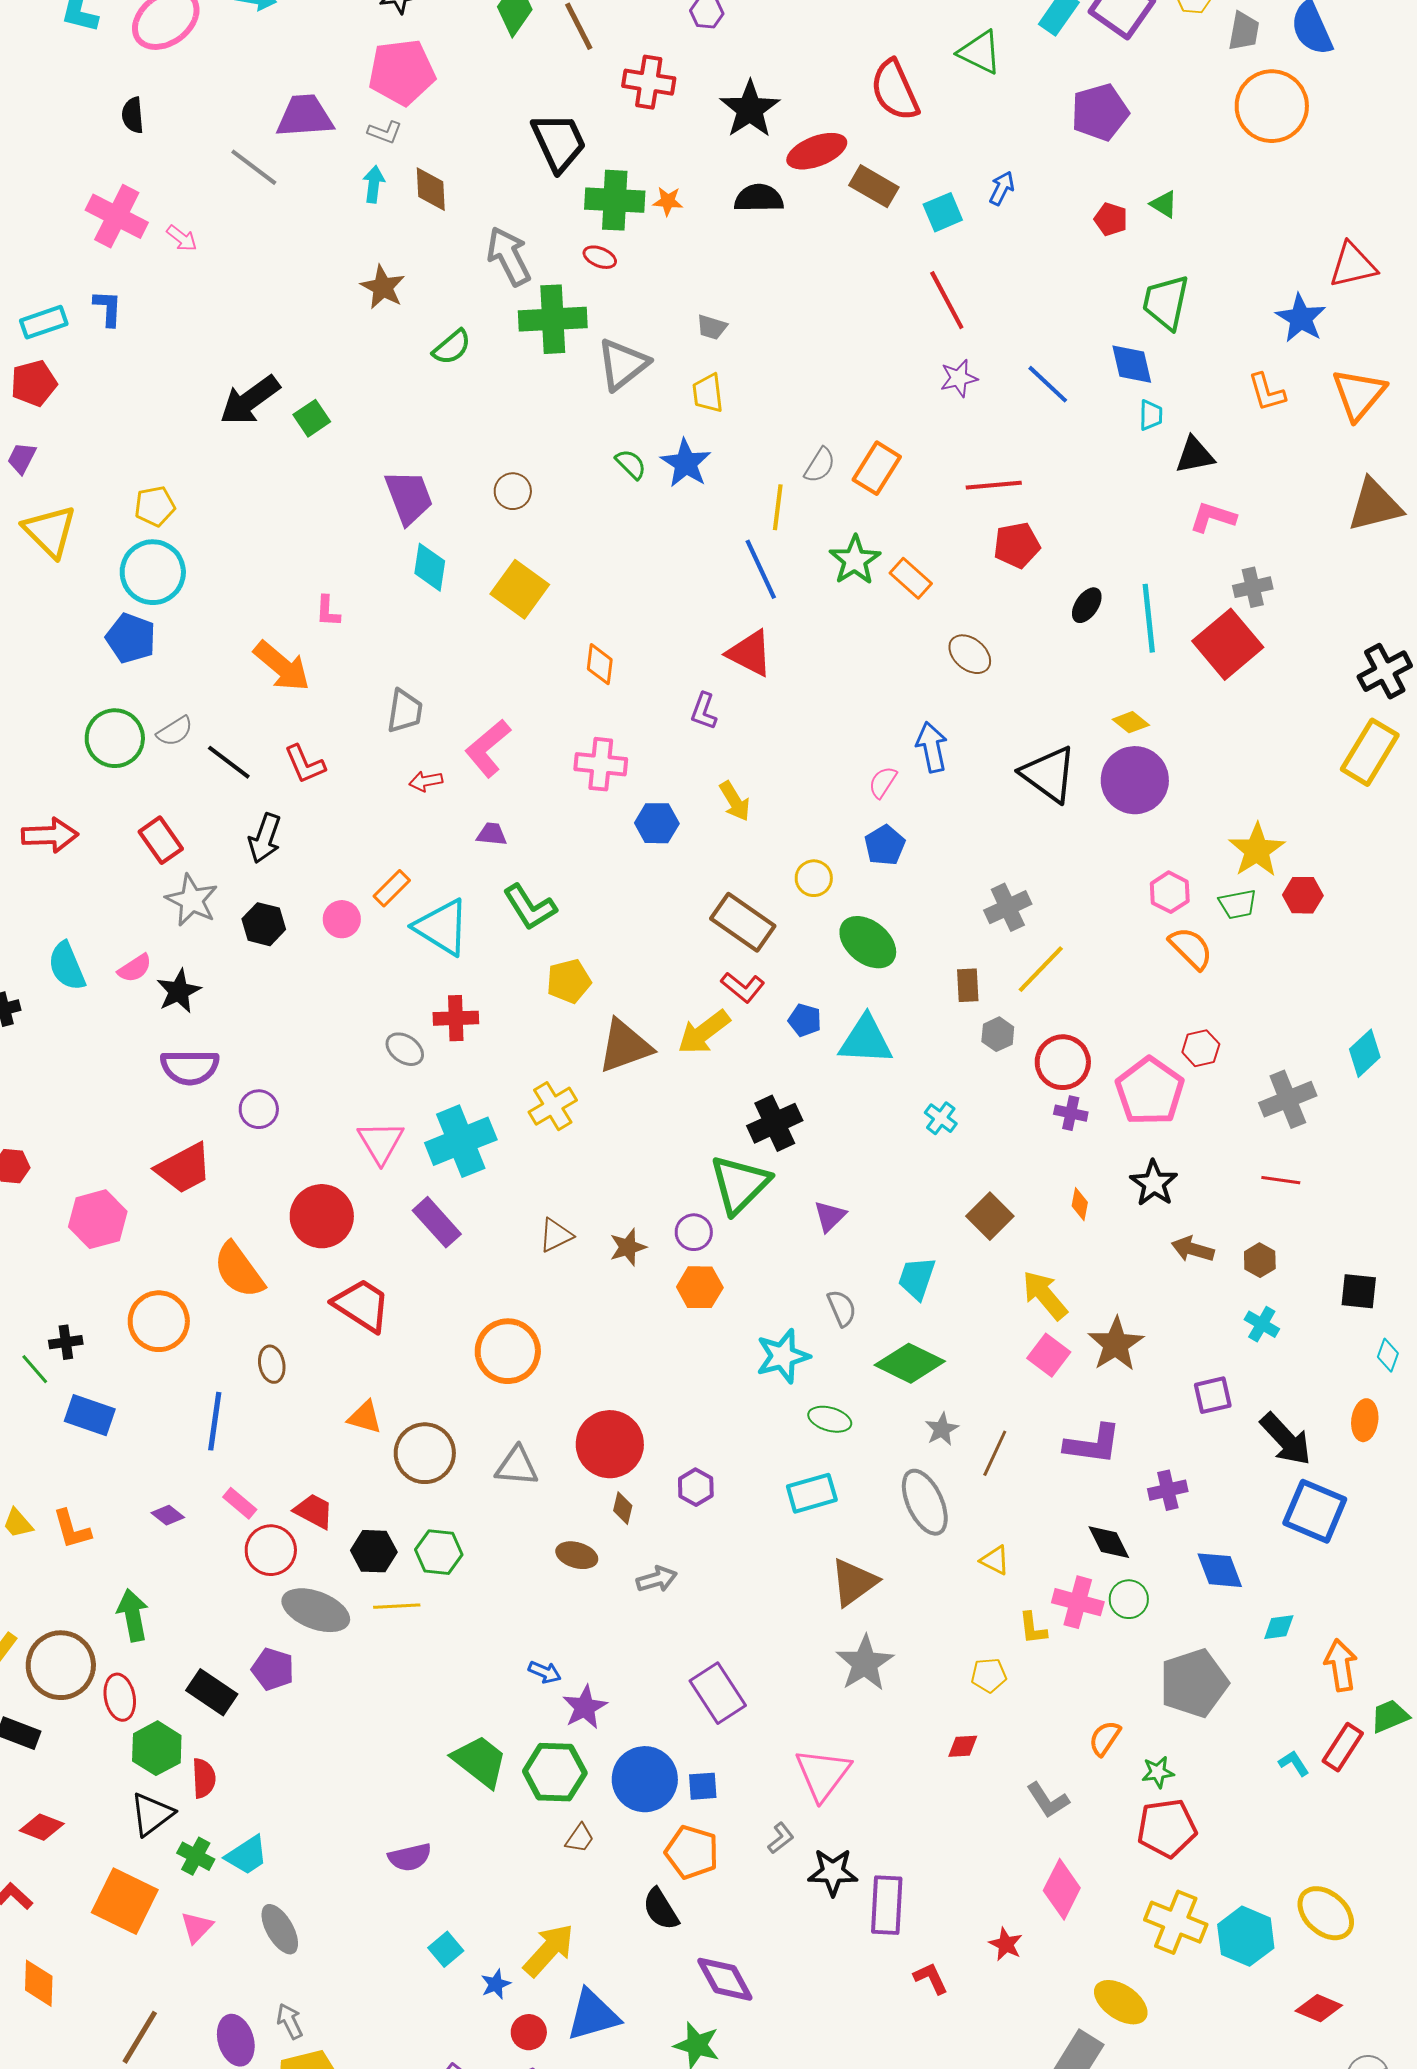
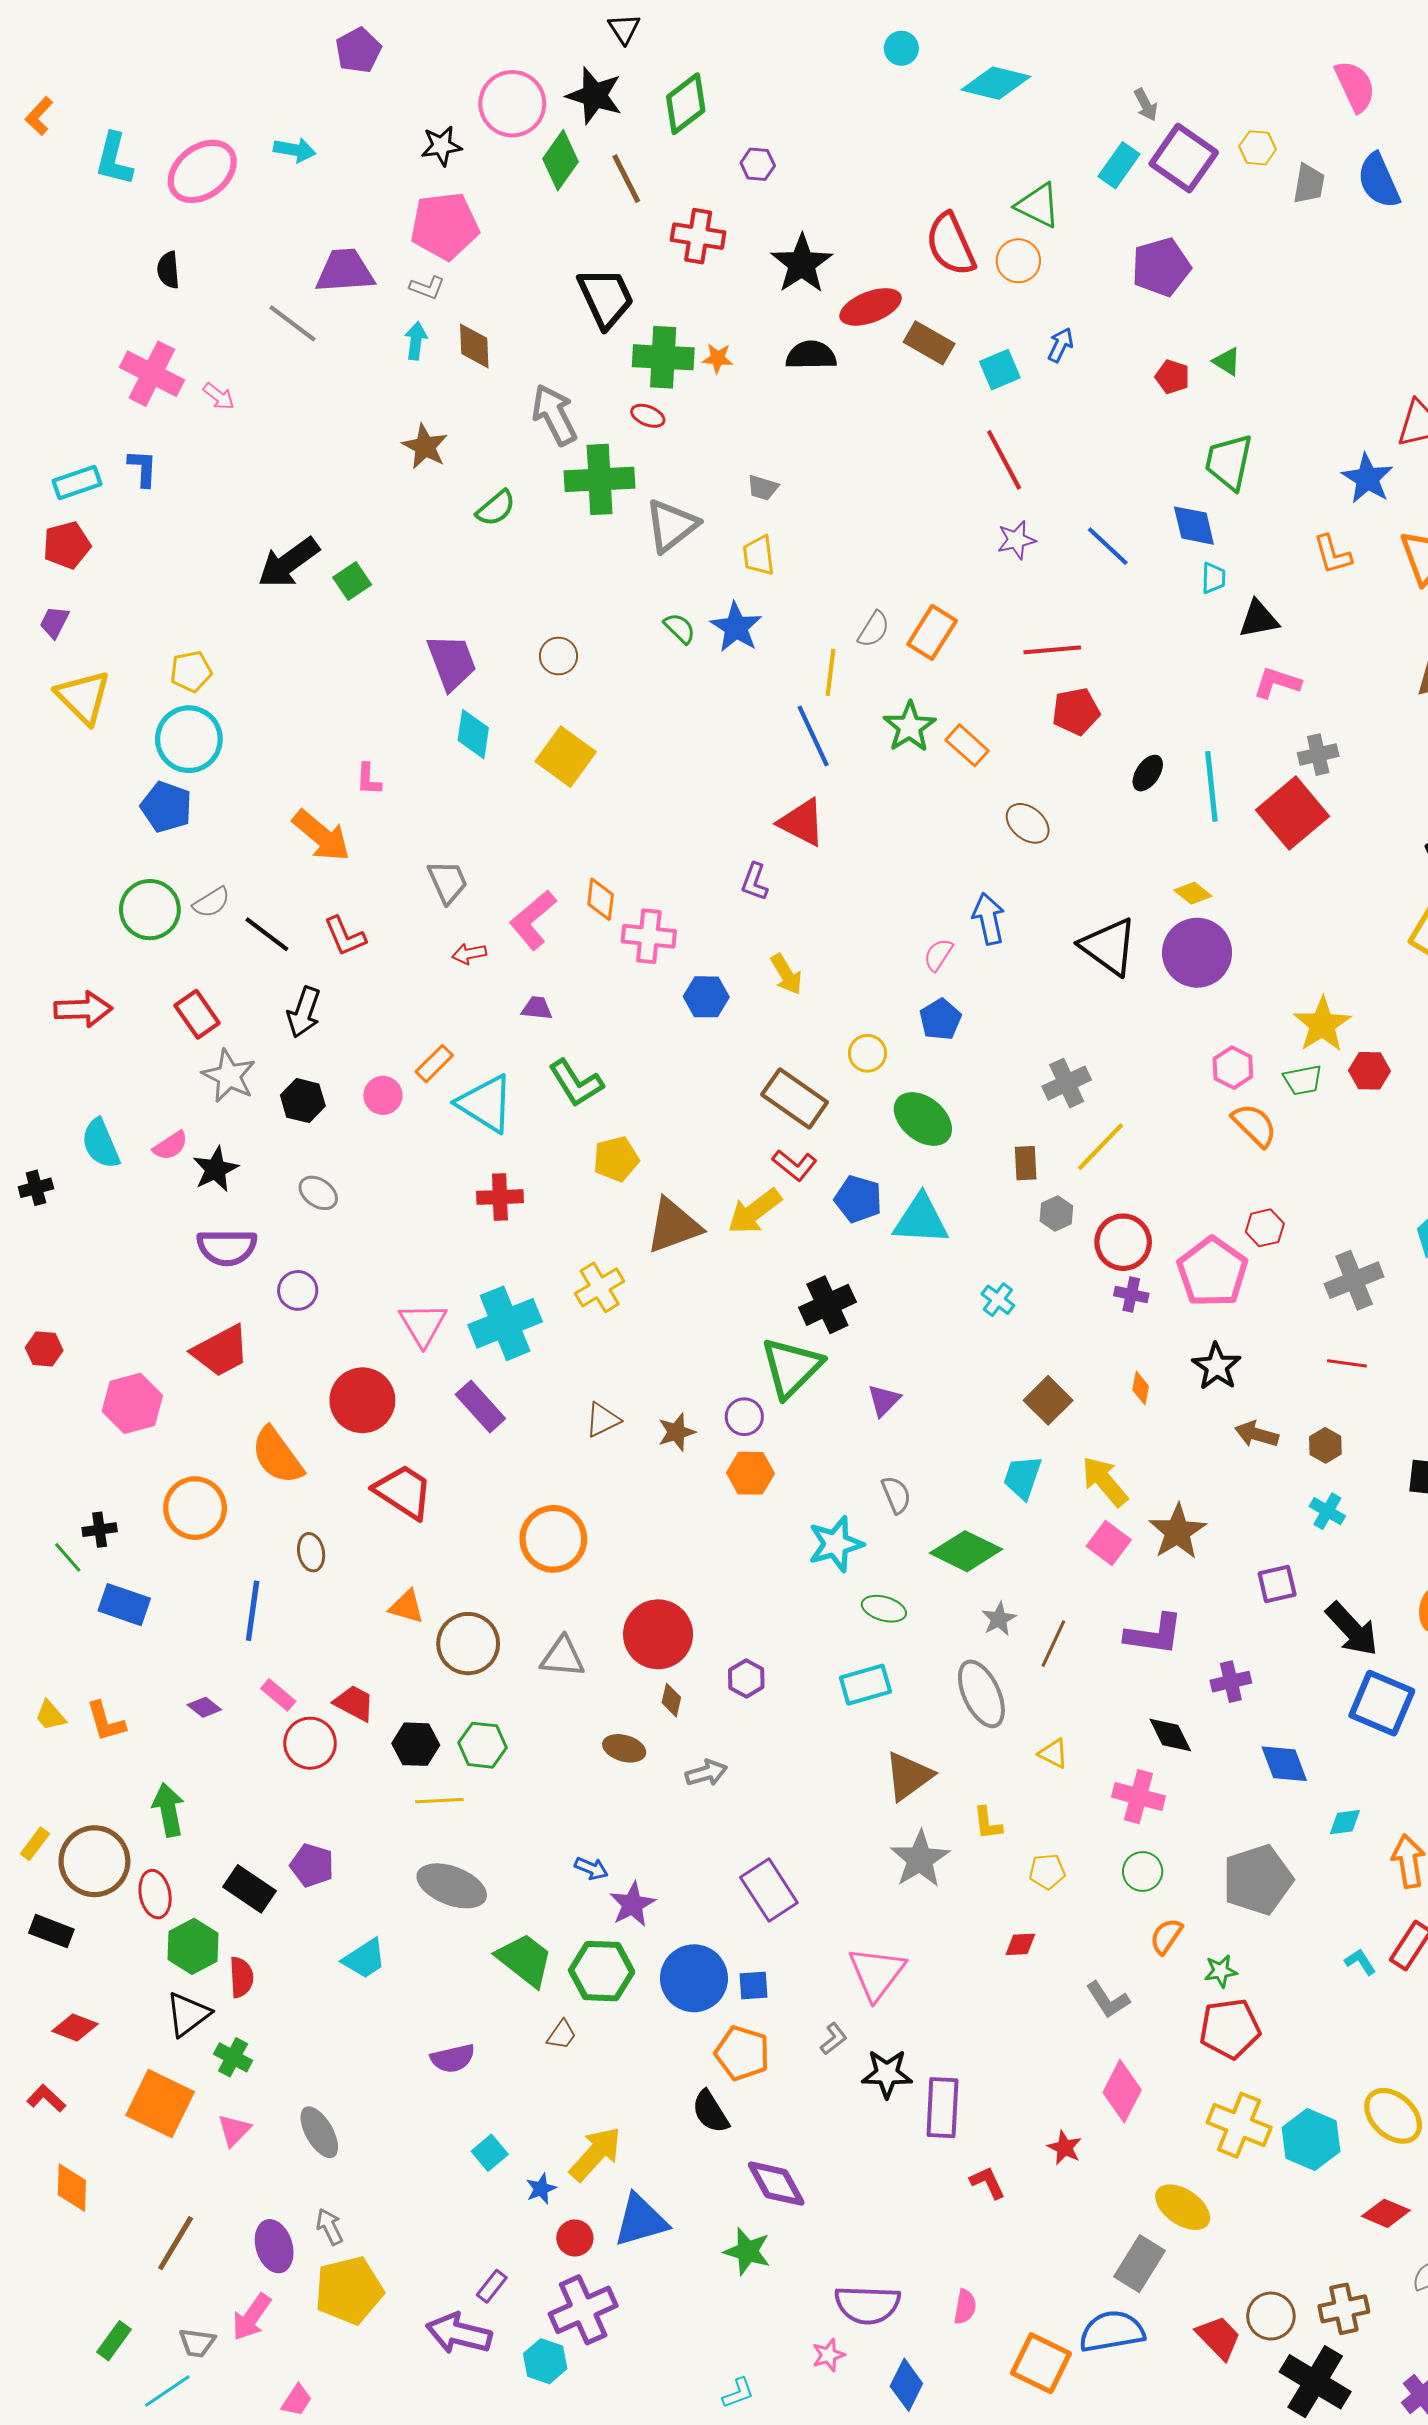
orange circle: (1272, 106) -> (1018, 261), moved, size x0.6
orange diamond: (600, 664) -> (601, 899), moved
gray trapezoid: (405, 711) -> (448, 882), turned -33
blue pentagon: (805, 1020) -> (858, 1199), size x1.4
gray ellipse: (405, 1049) -> (318, 1193), moved
cyan trapezoid: (917, 1278) -> (1022, 1477), moved
green circle: (1129, 1599) -> (1143, 1871), moved
gray ellipse: (316, 1610) -> (452, 1886), moved
yellow L-shape: (1033, 1628) -> (988, 1823), moved
brown trapezoid: (580, 1838) -> (562, 2035), moved
cyan trapezoid: (247, 1855) -> (364, 1959), moved

